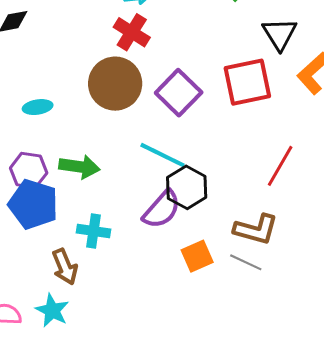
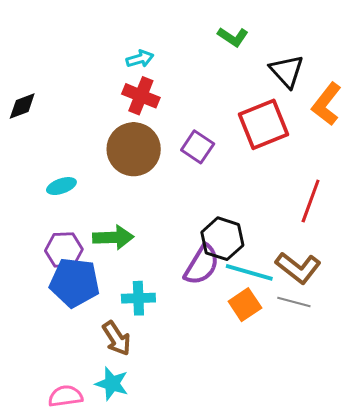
purple square: (179, 93) -> (198, 147), size x0.7
cyan line: (163, 155) -> (249, 272), moved
brown L-shape: (256, 229) -> (298, 268), turned 33

